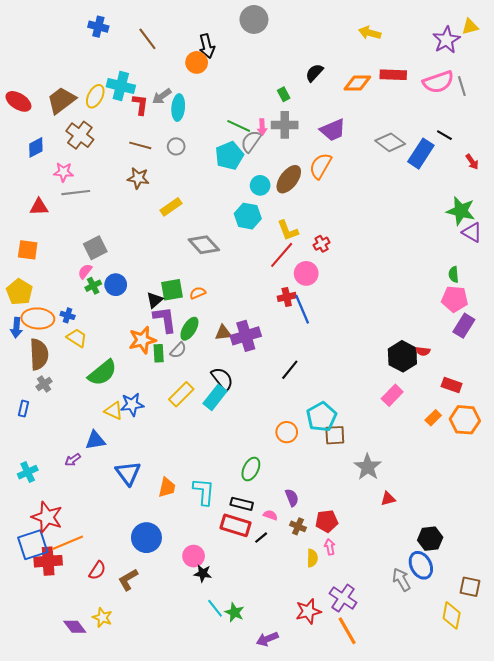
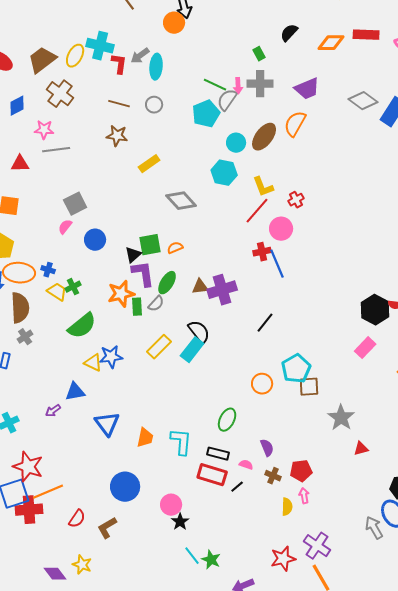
green cross: (93, 286) -> (73, 287), moved
black star: (203, 573) -> (180, 522), turned 30

